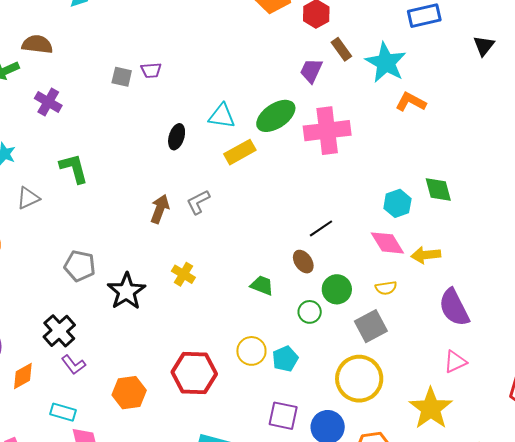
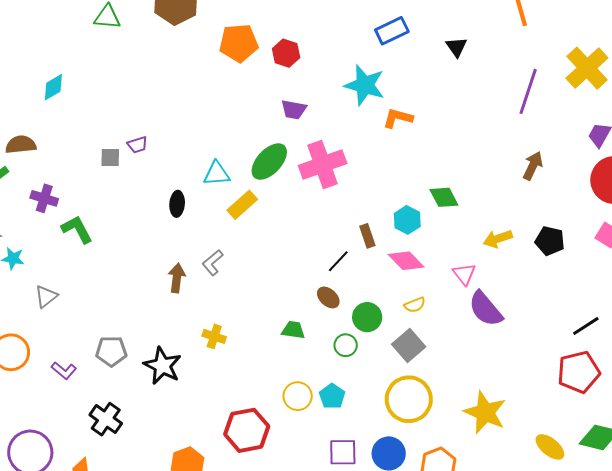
brown rectangle: (341, 49) -> (367, 236), moved, turned 30
purple trapezoid: (311, 71) -> (294, 110), turned -92
green L-shape: (74, 168) -> (77, 229), moved
yellow arrow: (426, 255) -> (498, 239), moved
pink triangle: (455, 362) -> (464, 274), moved, turned -30
purple L-shape: (74, 365) -> (64, 371), moved

